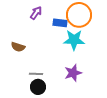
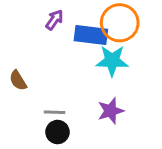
blue rectangle: (60, 23) -> (91, 35), size x1.5
brown semicircle: (18, 47) -> (18, 80), moved, turned 40

